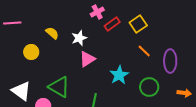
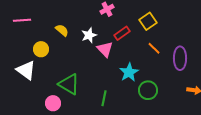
red rectangle: (112, 24) -> (122, 33), moved
pink triangle: (87, 59) -> (105, 49), moved, turned -42
green circle: (149, 87) -> (148, 90), moved
white triangle: (21, 91) -> (26, 70), moved

